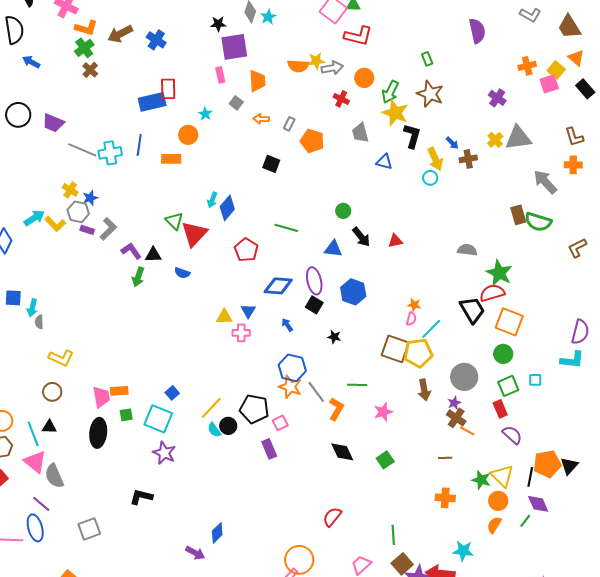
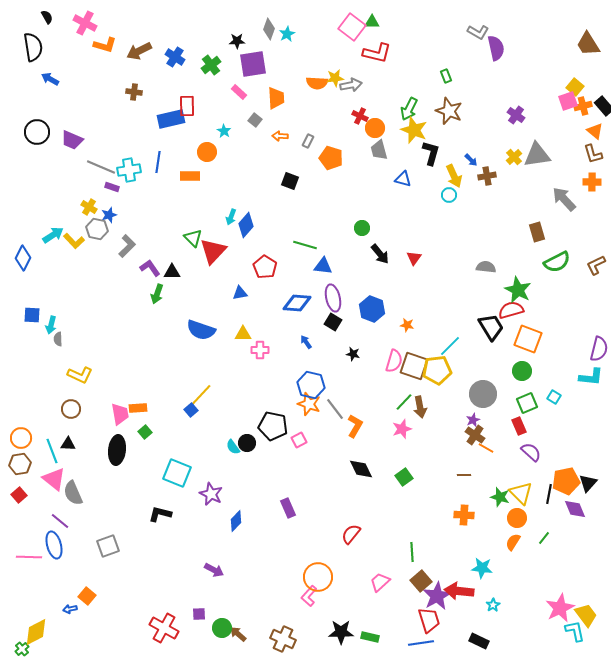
gray L-shape: (530, 15) -> (478, 32), moved
green cross: (84, 48) -> (211, 65), moved
orange triangle: (576, 58) -> (595, 131), moved
orange cross: (527, 66) -> (583, 106), moved
brown cross: (90, 70) -> (134, 92), moved, turned -35
pink rectangle: (220, 75) -> (239, 92), turned -35
orange circle: (364, 78) -> (375, 128), moved
green semicircle: (538, 222) -> (557, 262), moved, turned -44
purple rectangle: (87, 230) -> (112, 187), moved
red triangle: (395, 241) -> (414, 258), turned -42
blue triangle: (333, 249) -> (323, 266), moved
blue semicircle: (182, 273) -> (201, 330), moved, size x1.8
orange star: (414, 305) -> (407, 325), moved
blue triangle: (248, 311) -> (240, 293), moved, turned 49
pink semicircle: (411, 319) -> (394, 361), moved, size x1.6
cyan square: (535, 380) -> (554, 397), turned 32
green line: (357, 385) -> (404, 402), moved, turned -48
brown arrow: (424, 390) -> (420, 407), moved
yellow line: (211, 408) -> (201, 395), moved
green square: (126, 415) -> (145, 432), turned -32
cyan square: (158, 419) -> (177, 473), moved
purple rectangle: (269, 449) -> (288, 508), moved
purple star: (164, 453) -> (211, 494), moved
purple diamond: (538, 504) -> (575, 509), moved
blue diamond: (217, 533) -> (236, 521), moved

